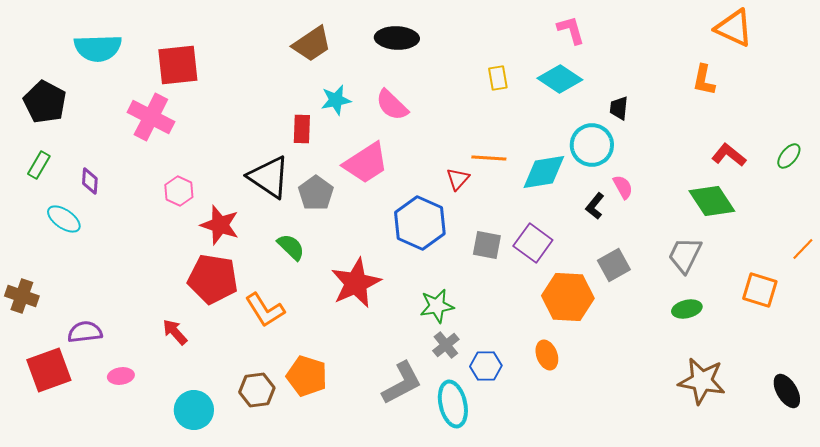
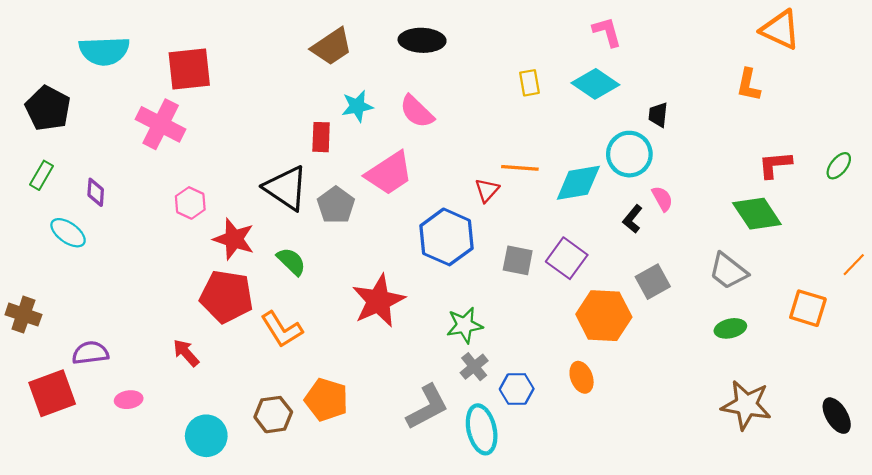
red L-shape: (729, 155) -> (775, 165), turned -44
green semicircle: (291, 247) -> (291, 261), moved
gray trapezoid: (685, 255) -> (728, 271), turned -78

